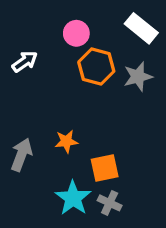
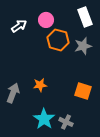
white rectangle: (141, 28) -> (85, 17), turned 30
white arrow: (25, 62) -> (19, 26), moved
orange square: (105, 168) -> (83, 91), moved, turned 30

